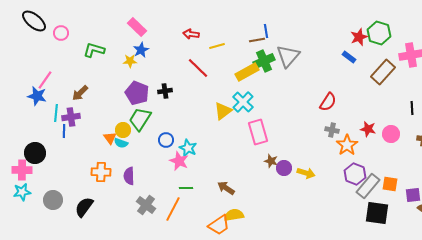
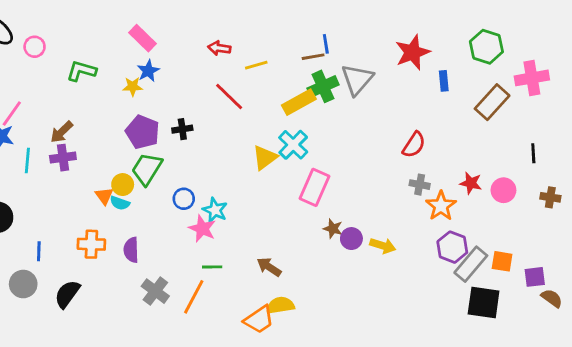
red star: (359, 37) -> (413, 52), moved, size x1.4
blue rectangle: (349, 57) -> (444, 81), turned 48
purple cross: (71, 117) -> (63, 158), moved
blue line: (64, 131) -> (39, 251), moved
pink rectangle: (258, 132) -> (314, 187), turned 40

